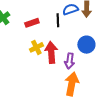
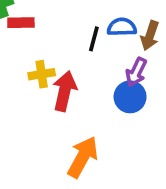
red rectangle: (32, 23) -> (21, 23), moved
purple arrow: (70, 61) -> (136, 72), moved

